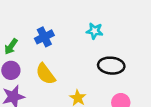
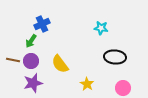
blue cross: (44, 37) -> (42, 24), moved

